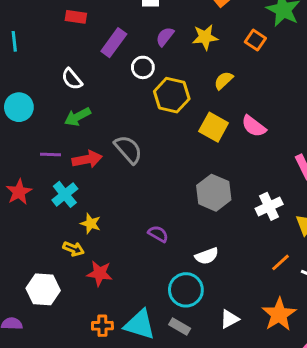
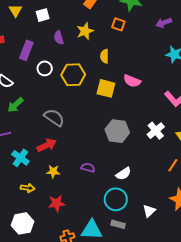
purple semicircle: (165, 37) -> (59, 38), turned -40
white circle: (143, 67) -> (45, 68), moved
yellow semicircle: (224, 80) -> (104, 56), turned -32
red arrow: (87, 159) -> (47, 145), moved
yellow star: (91, 224) -> (53, 171), moved
yellow arrow: (73, 249) -> (28, 188), moved

